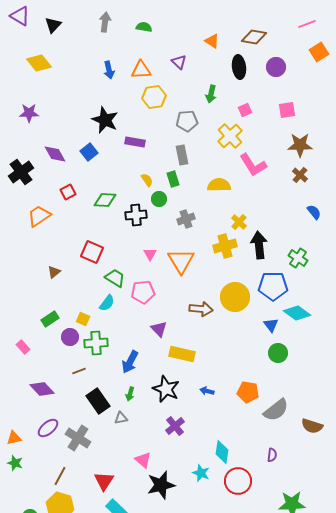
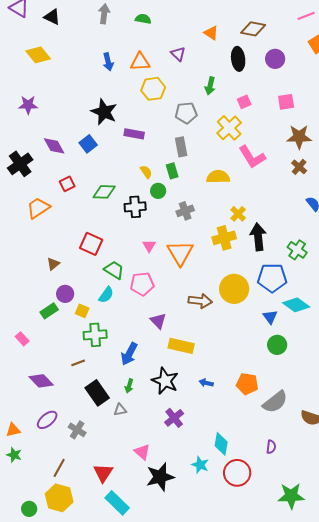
black triangle: (53, 25) -> (52, 17), turned -48
purple circle: (70, 337) -> (65, 294), moved
gray cross: (78, 438) -> (77, 430), size x0.7

